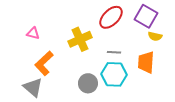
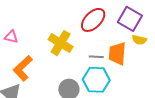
yellow cross: (80, 39) -> (61, 43), turned -35
orange trapezoid: (146, 62) -> (117, 54), moved

